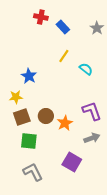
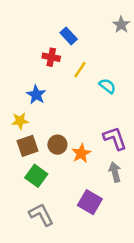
red cross: (41, 17) -> (51, 57), moved
blue rectangle: (63, 27) -> (69, 36), moved
gray star: (97, 28) -> (121, 25), moved
gray arrow: (92, 138) -> (115, 172), turned -84
green square: (29, 141) -> (36, 176), turned 30

